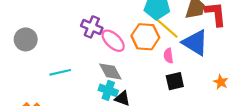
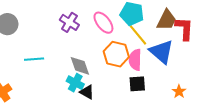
orange hexagon: (145, 37) -> (116, 54), moved
pink ellipse: (113, 41) -> (103, 23), moved
pink semicircle: (168, 56) -> (135, 60), size x1.5

